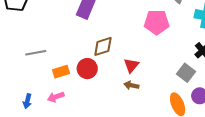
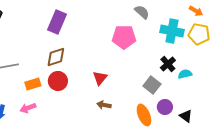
brown diamond: (103, 46) -> (56, 57), moved
brown arrow: (131, 85) -> (104, 105), moved

